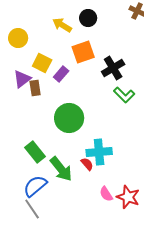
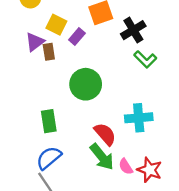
green rectangle: (35, 152) -> (49, 121), turned 30
cyan cross: (99, 152) -> (139, 118), moved
red semicircle: (87, 164) -> (105, 134), size x1.6
green arrow: (61, 169) -> (102, 157), moved

